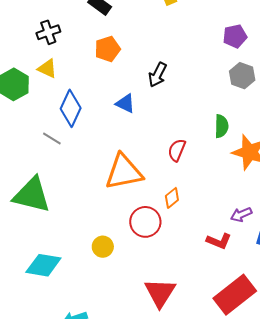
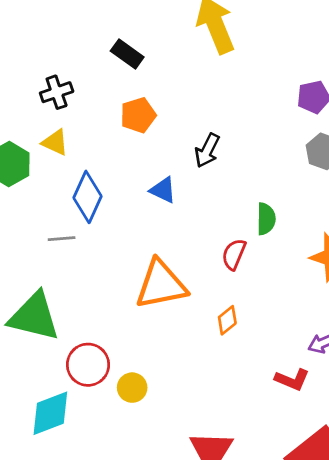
green semicircle: (221, 126) -> (266, 219), moved
gray line: (52, 139) -> (62, 239), turned -36
red circle: (145, 222) -> (88, 365), moved
cyan diamond: (43, 265) -> (50, 413), turned -30

